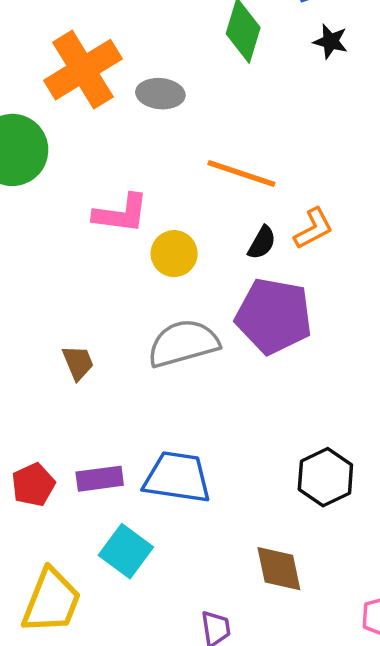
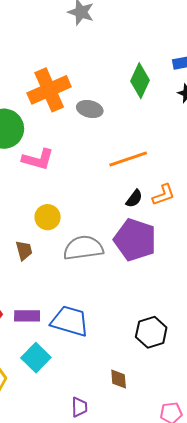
orange line: (241, 173) -> (128, 159), turned -45
pink L-shape: (121, 214) -> (38, 159), moved
yellow circle: (174, 254) -> (48, 217), moved
brown diamond: (279, 569) -> (119, 379), size x0.7

